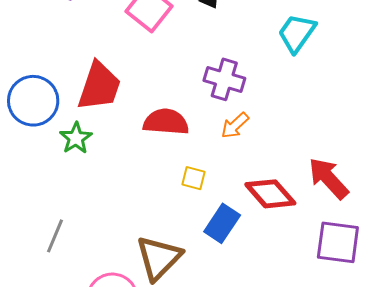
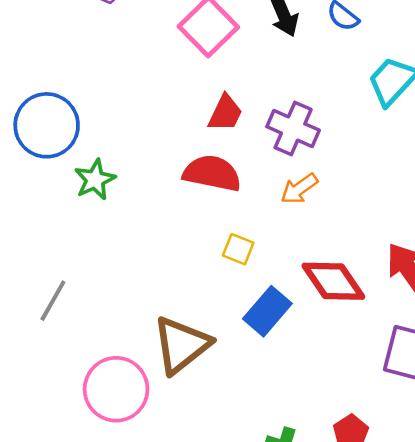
red trapezoid: (99, 86) -> (225, 113), moved, size x0.6

